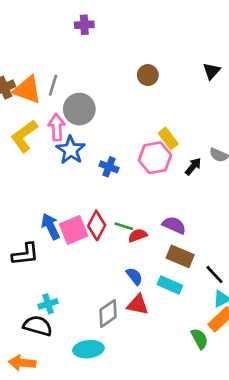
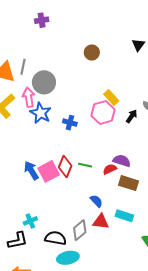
red semicircle: (138, 235) -> (110, 169), moved
black L-shape: (25, 254) -> (18, 241), moved
cyan rectangle: (170, 285) -> (124, 216), moved
cyan cross: (48, 304) -> (30, 221), moved
black semicircle: (38, 326) -> (55, 238), moved

